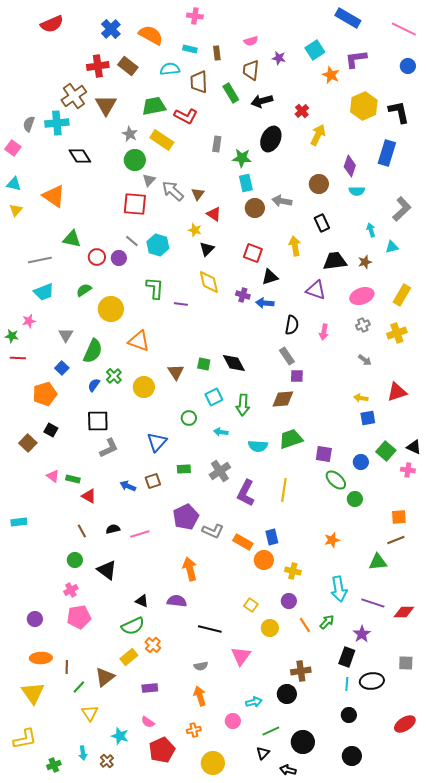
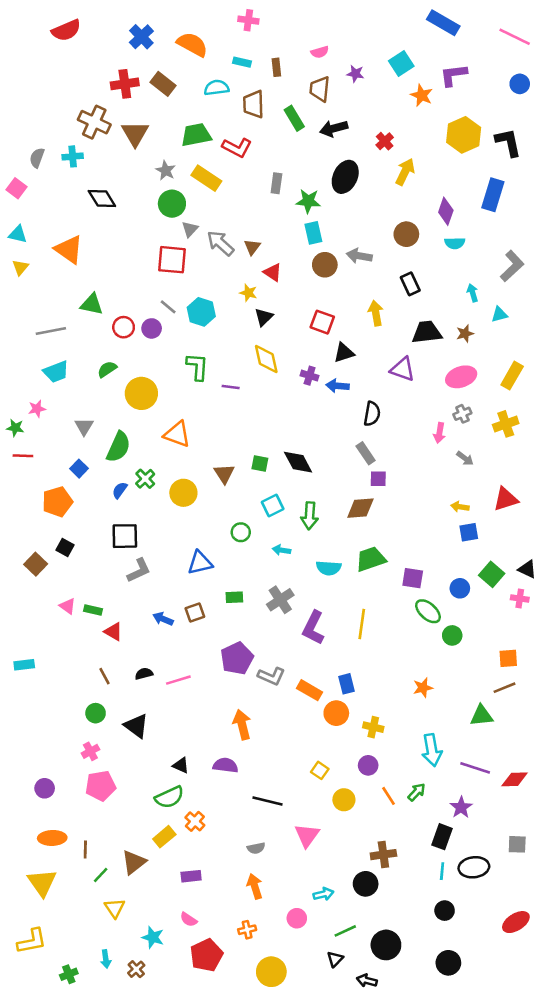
brown cross: (74, 96) -> (94, 122), turned -30
cyan cross: (57, 123) -> (73, 156), size x0.7
pink arrow: (324, 332) -> (439, 433), moved
blue triangle: (157, 442) -> (200, 563), turned 35

